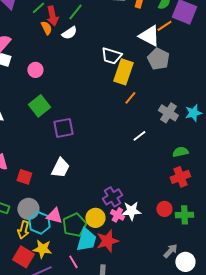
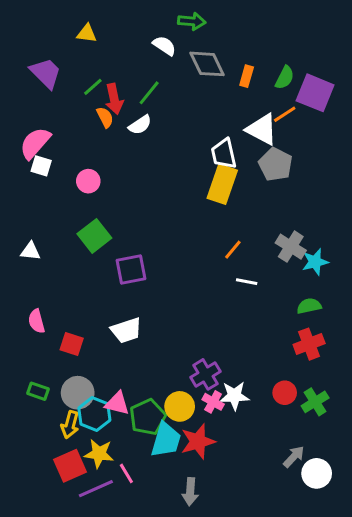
white trapezoid: (111, 56) -> (224, 154), moved, turned 60
orange line: (130, 98) -> (233, 250), moved
cyan star: (193, 113) -> (315, 262), moved
white line: (139, 136) -> (247, 282), turned 48
white trapezoid: (60, 168) -> (126, 330), turned 45
green cross: (184, 215) -> (315, 402), turned -30
red square: (23, 257) -> (70, 466), turned 35
pink line: (73, 262) -> (126, 473), moved

